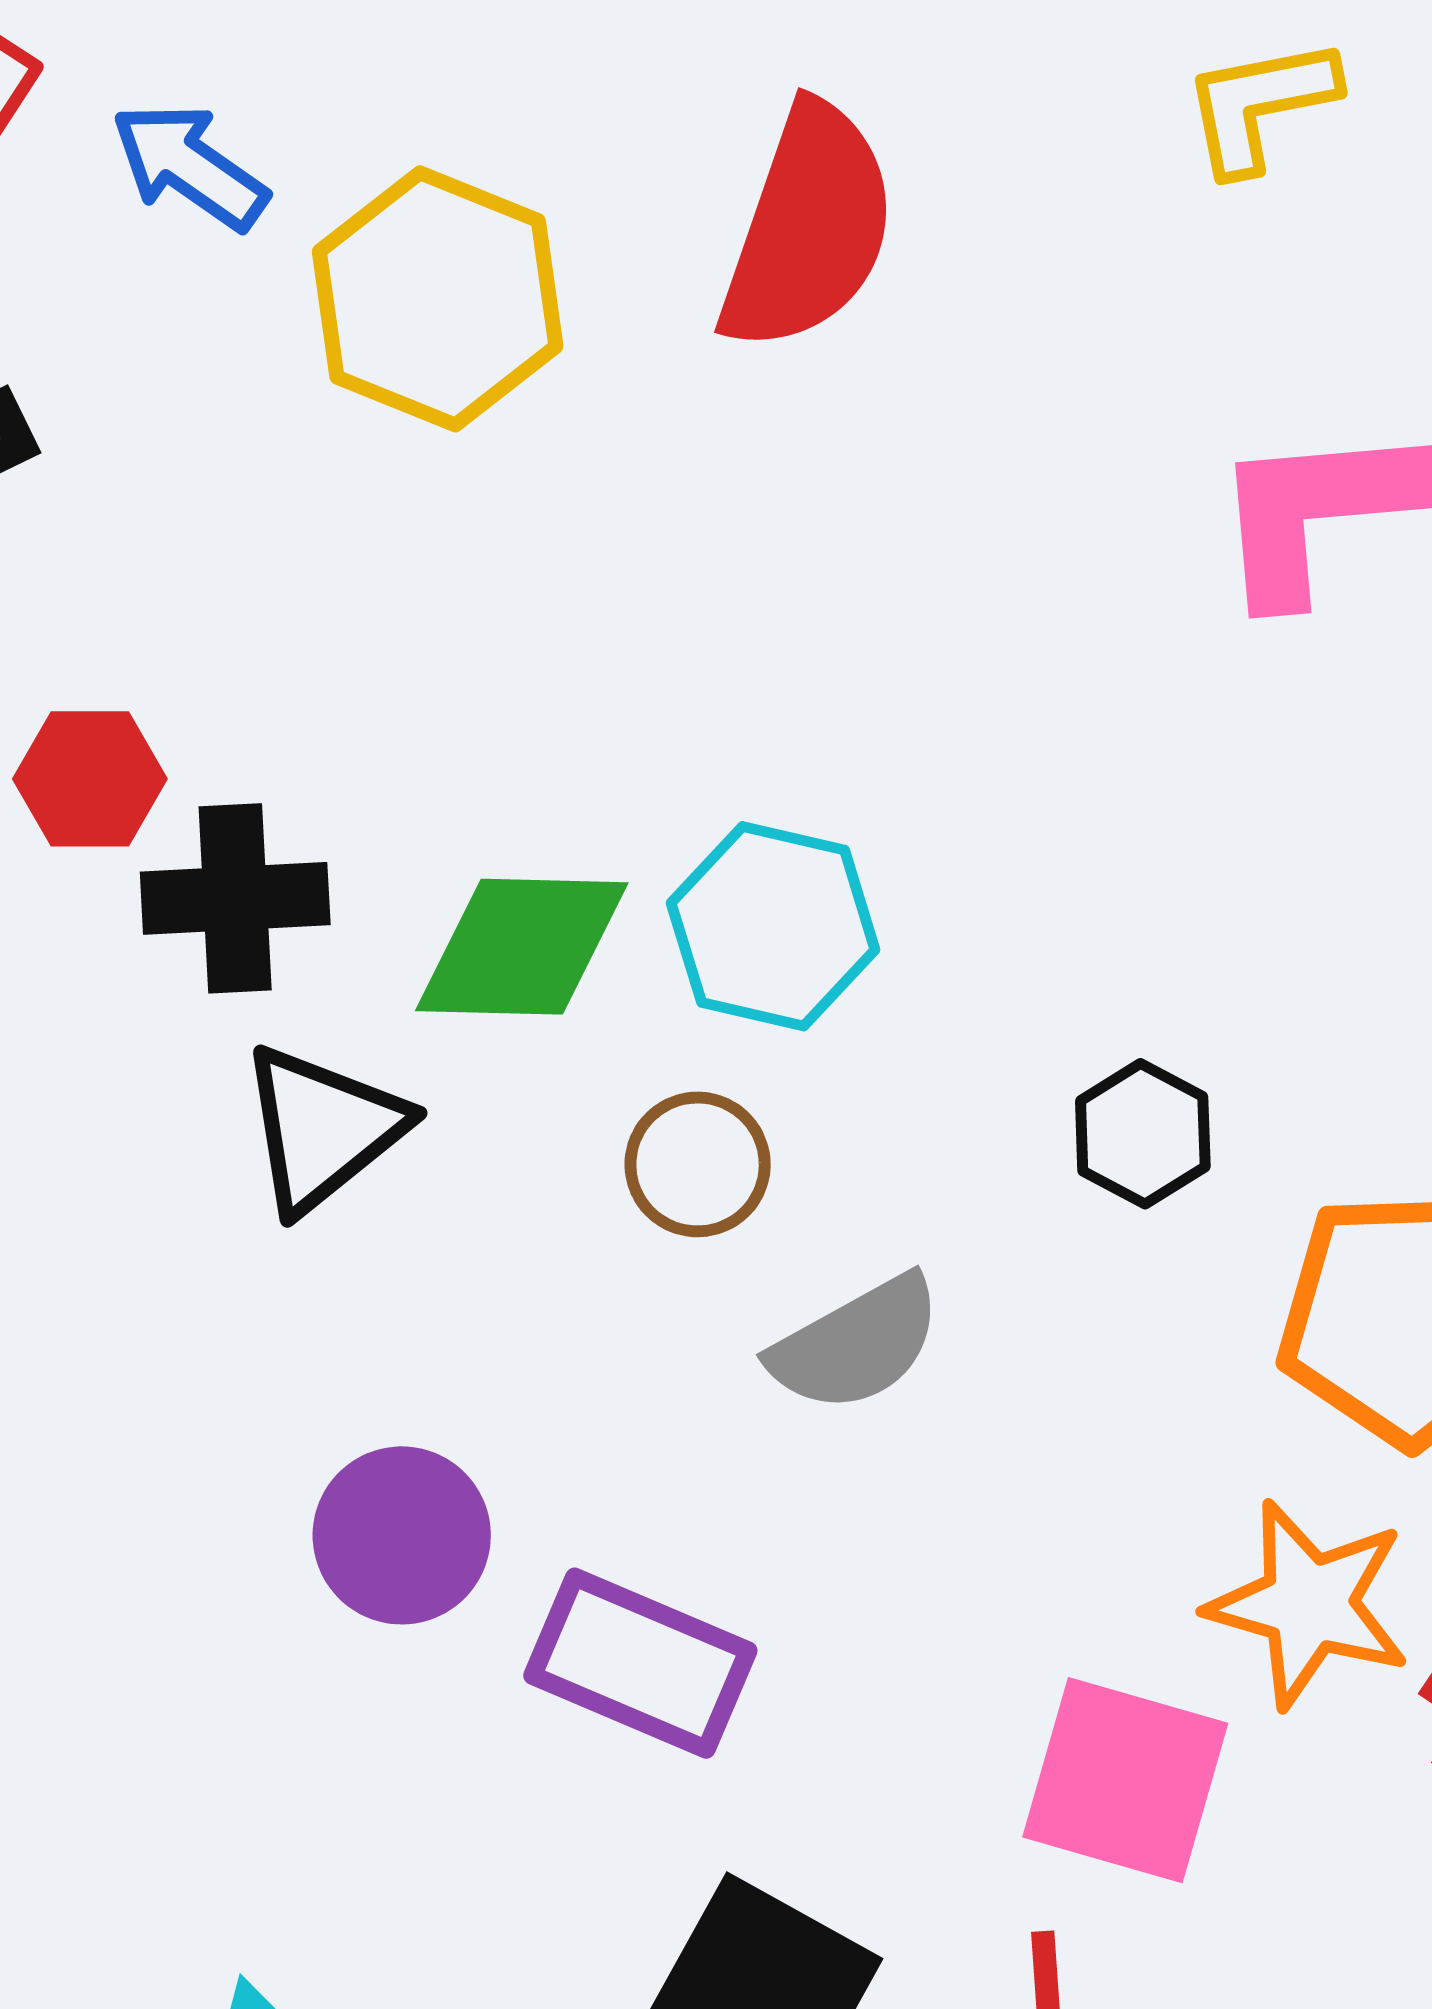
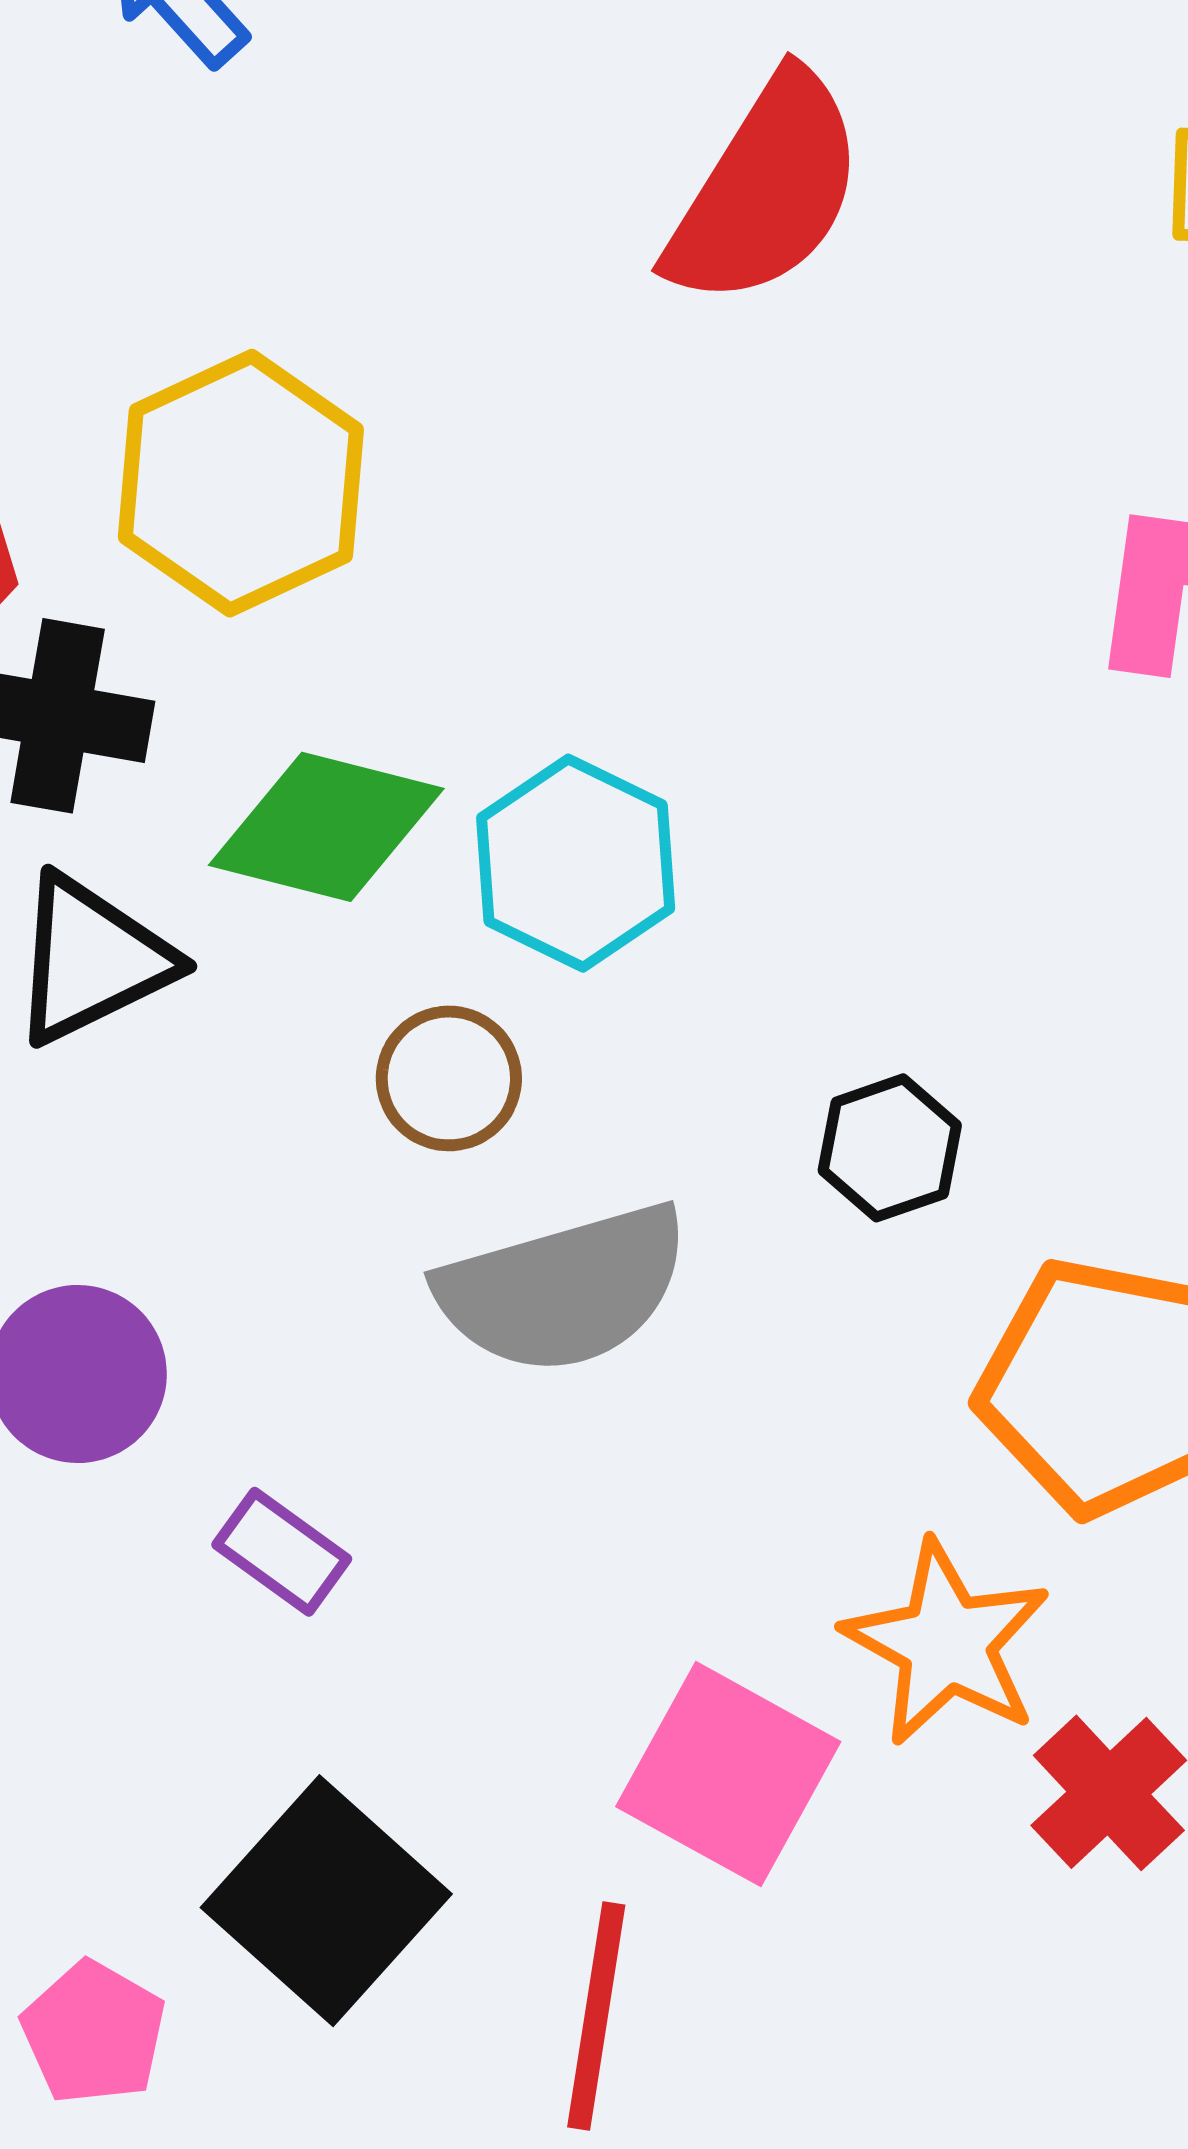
yellow hexagon: (438, 299) -> (241, 483), moved
gray semicircle: (856, 1344) -> (563, 1289), size x1.4
purple rectangle: (640, 1663) -> (282, 1552), size x0.6

